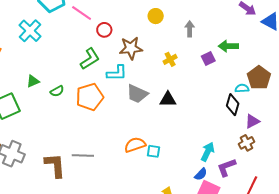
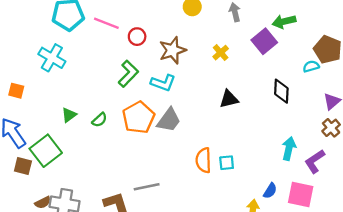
purple square: (208, 58) -> (264, 41), size x1.5
cyan L-shape: (117, 73) -> (163, 83), turned 35
gray trapezoid: (137, 94) -> (169, 120), moved, turned -65
black diamond: (233, 105) -> (281, 91), moved
orange semicircle: (135, 145) -> (203, 160), turned -60
blue semicircle: (201, 174) -> (270, 191), moved

